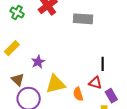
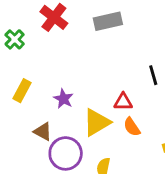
green cross: (17, 12) -> (15, 39), turned 32
red triangle: (95, 83) -> (123, 102), moved

